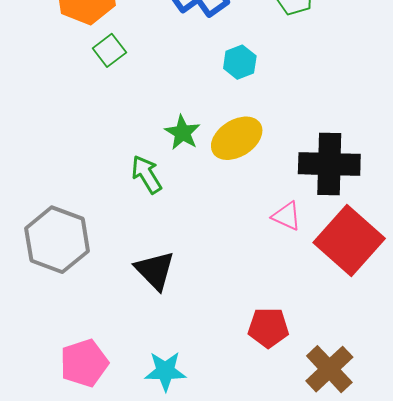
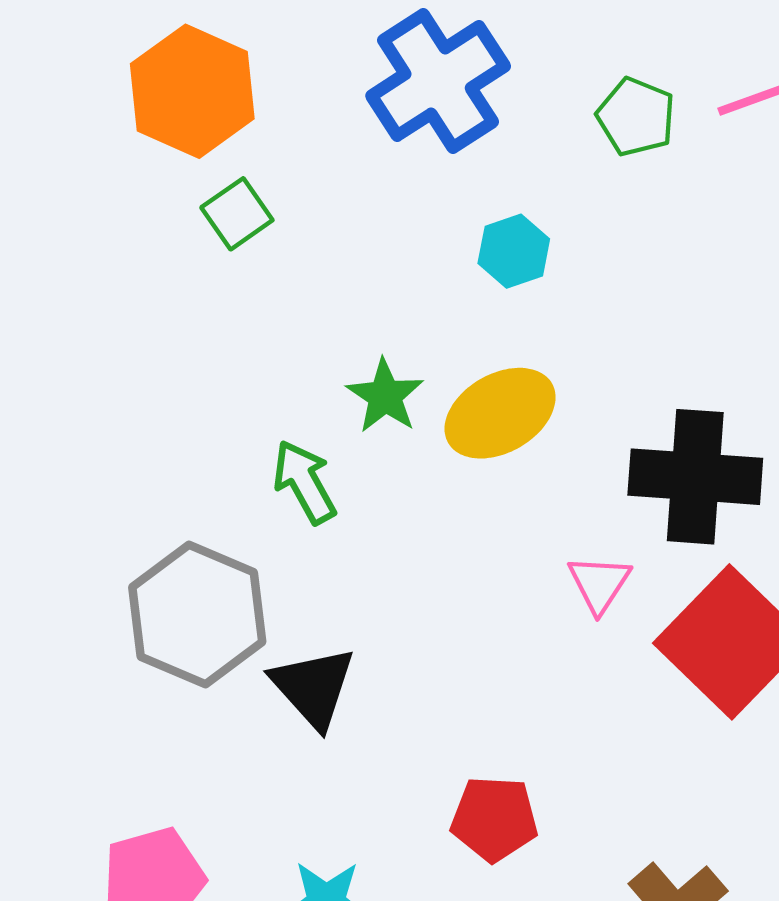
pink triangle: (287, 216) -> (599, 584), turned 36
gray hexagon: (57, 240) -> (197, 614), moved
red pentagon: (268, 328) -> (494, 819), moved

